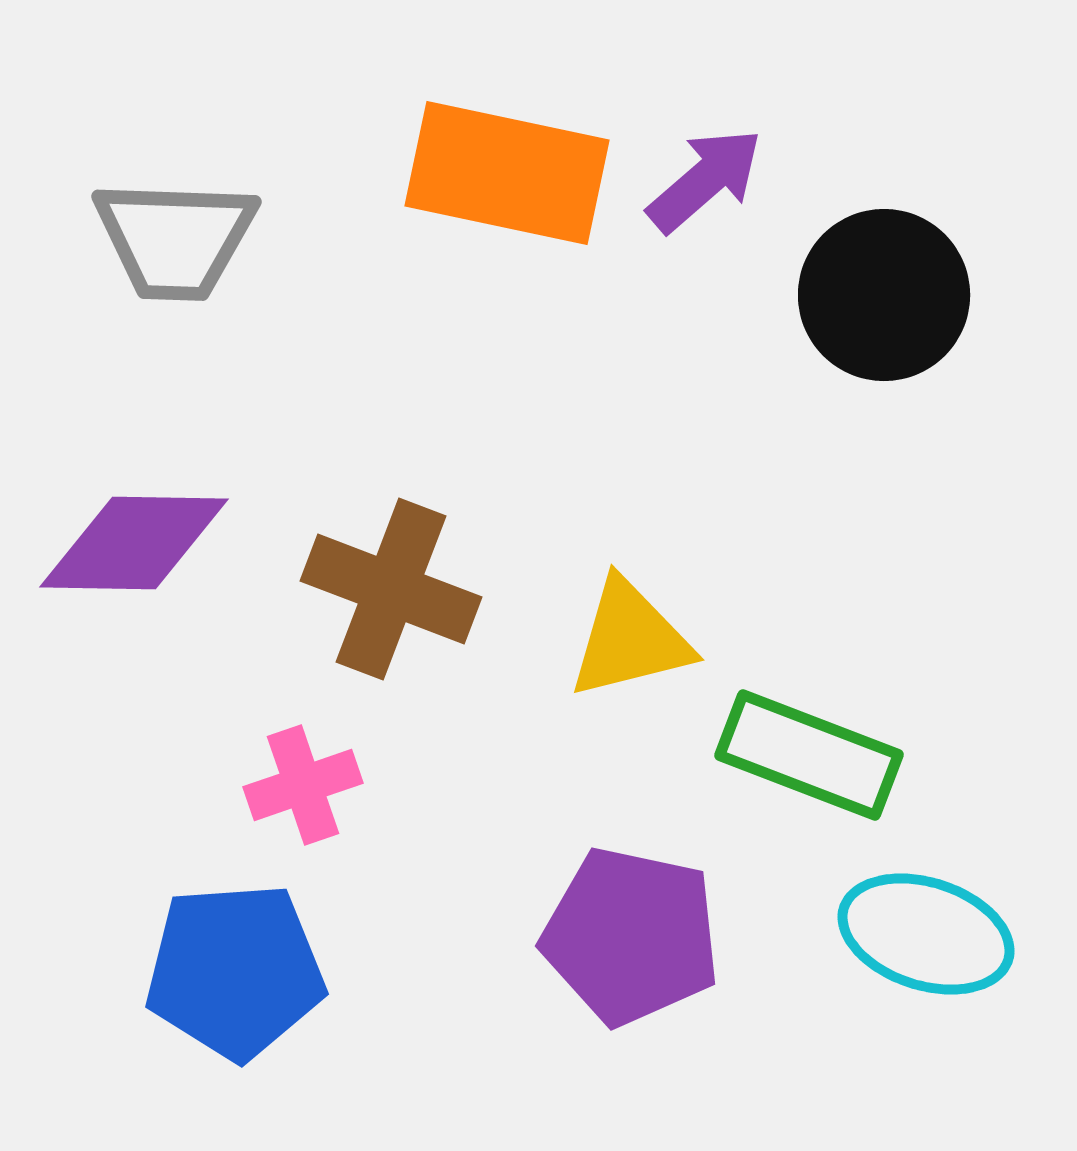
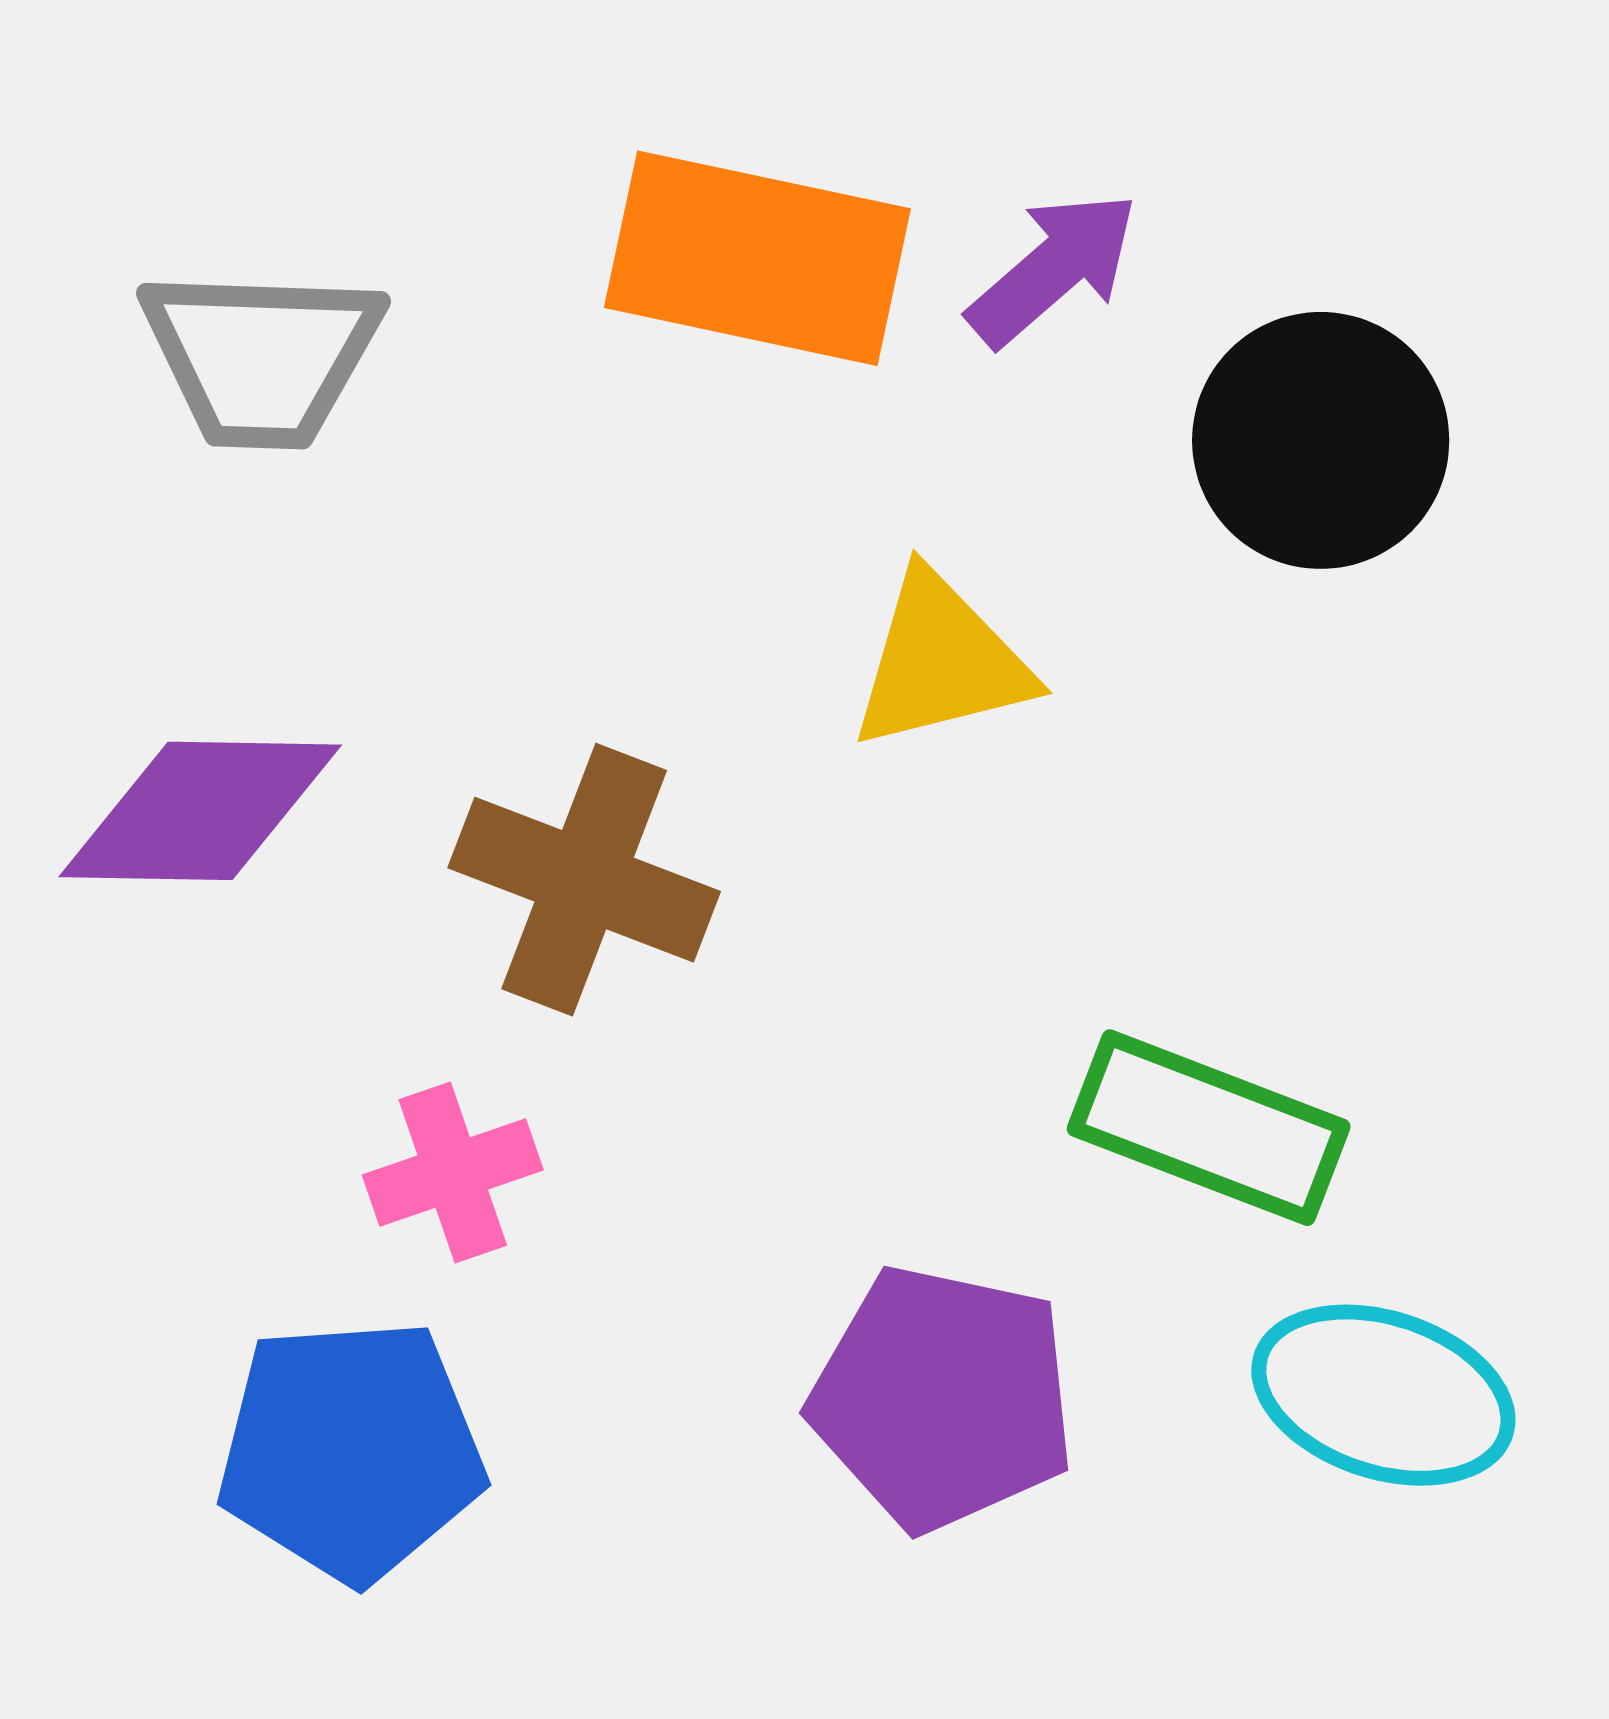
yellow triangle: (630, 639) -> (941, 662), moved

